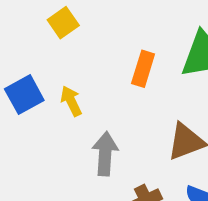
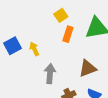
yellow square: (63, 23) -> (61, 15), moved

